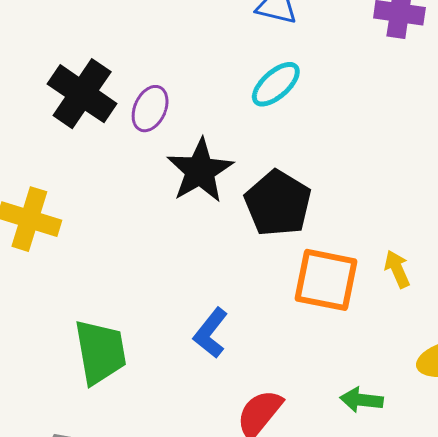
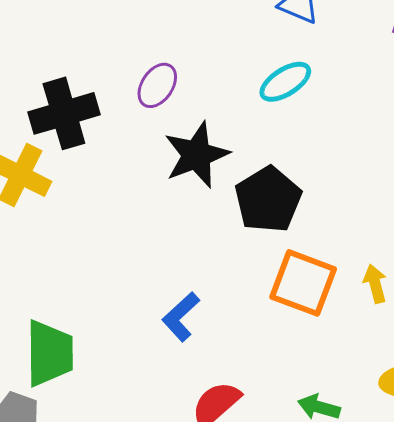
black cross: (82, 94) -> (64, 113), moved, turned 30
green trapezoid: (100, 352) -> (49, 353), moved

